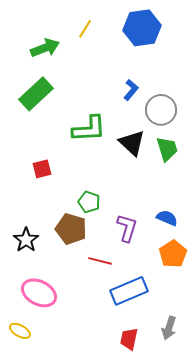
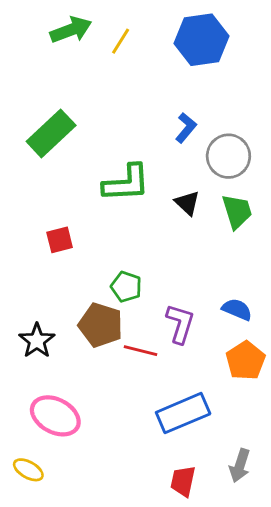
green arrow: (45, 48) -> (71, 30), moved
black triangle: (132, 143) -> (187, 203), size x0.7
red line: (100, 261) -> (140, 351), moved

